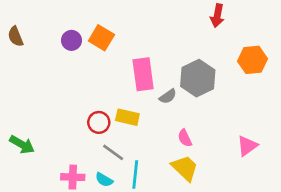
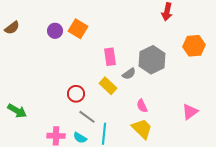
brown semicircle: (15, 36) -> (12, 28), turned -105
pink rectangle: (143, 74) -> (110, 57), size x0.7
yellow rectangle: (127, 117) -> (108, 86), moved, turned 30

